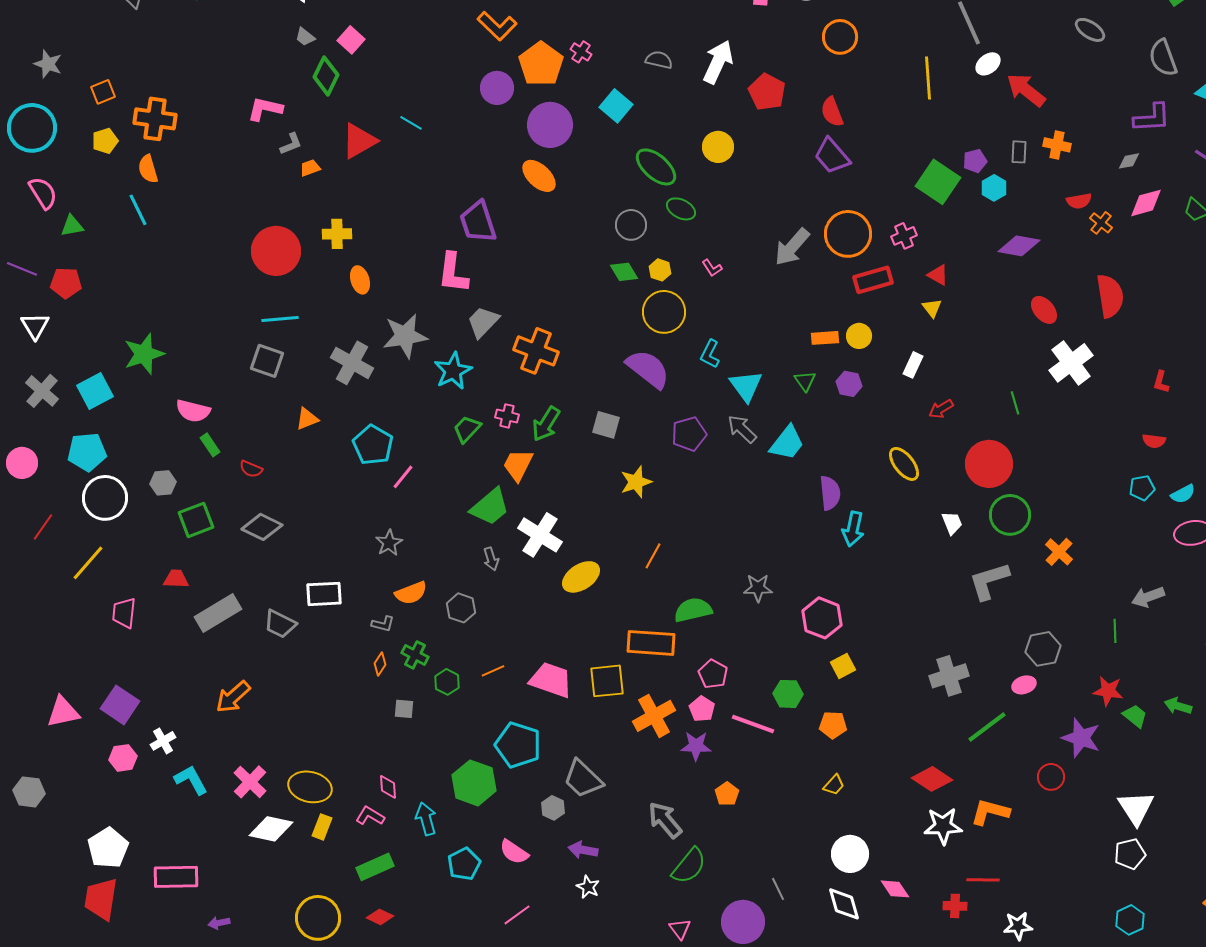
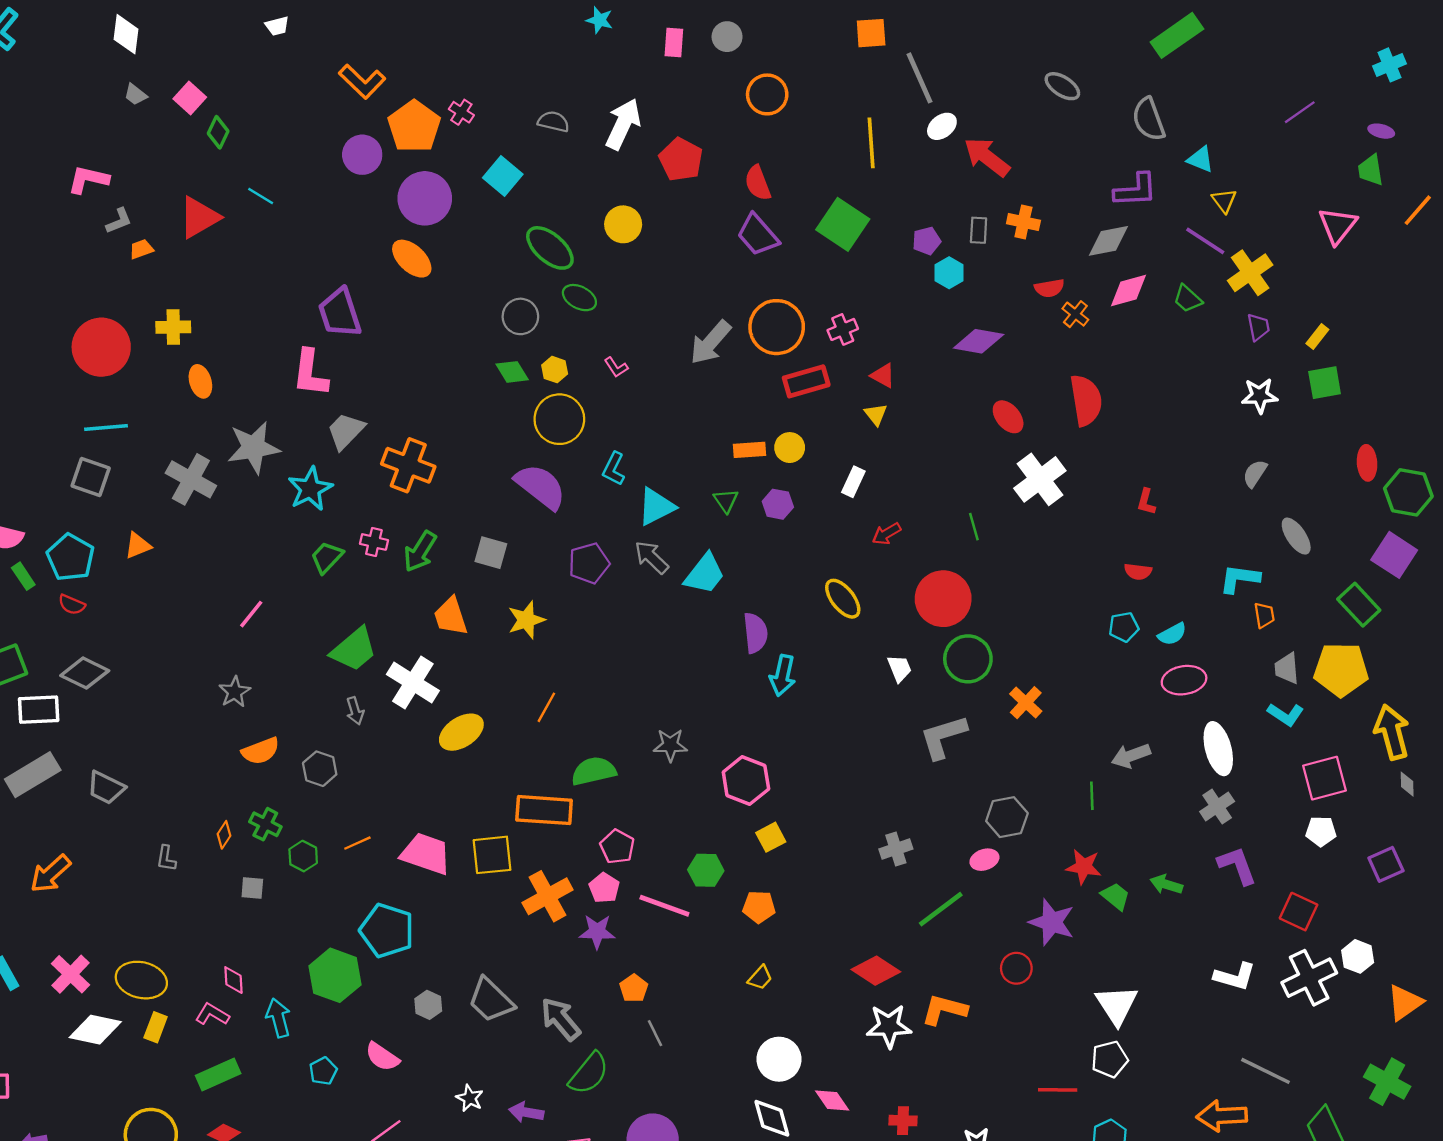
green diamond: (326, 76) -> (218, 132), moved, size x0.7
gray diamond: (1129, 161) -> (1108, 241), size x1.6
green square: (938, 182) -> (843, 224), moved
cyan triangle: (746, 386) -> (656, 507), turned 39
cyan pentagon: (373, 445) -> (71, 557), moved
orange trapezoid: (518, 465) -> (451, 616), moved, turned -45
white rectangle: (324, 594) -> (39, 710), moved
gray L-shape: (383, 624) -> (166, 858), moved, turned 85
gray cross: (949, 676) -> (896, 849), size x0.7
gray trapezoid: (583, 779) -> (491, 1000), moved
purple arrow: (583, 850) -> (526, 1112), moved
cyan pentagon: (464, 864) -> (323, 1071), size x0.7
red line: (983, 880) -> (1058, 1090), moved
gray line: (778, 889) -> (655, 1033), moved

